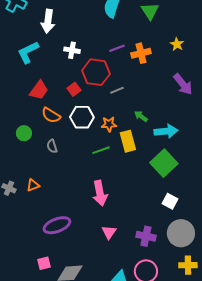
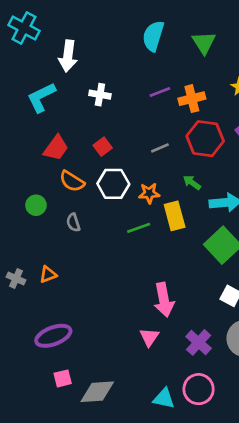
red hexagon: (96, 72) -> (205, 139), moved
pink arrow: (100, 193) -> (164, 300), moved
purple ellipse: (57, 225) -> (53, 336), moved
purple cross: (146, 236) -> (199, 342), turned 30

